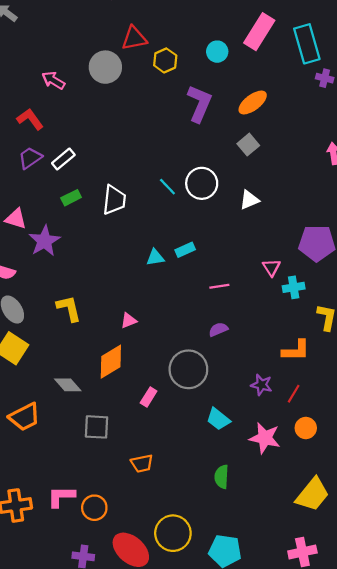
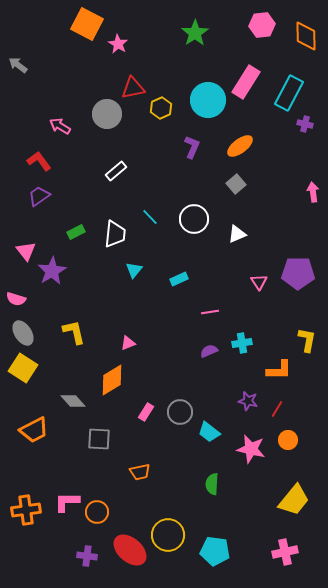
cyan rectangle: (307, 44) -> (289, 93), turned 44
cyan circle: (217, 52) -> (208, 100), size x1.8
purple L-shape: (199, 104) -> (192, 147), size x0.7
white rectangle: (63, 159) -> (116, 171), moved
cyan line: (167, 187) -> (150, 217), moved
pink triangle: (16, 219) -> (26, 251), turned 35
cyan triangle: (155, 257) -> (134, 270), moved, turned -42
pink triangle: (271, 267) -> (259, 282), moved
cyan cross: (294, 287) -> (242, 343), moved
gray circle: (188, 369) -> (180, 412), moved, size x0.7

